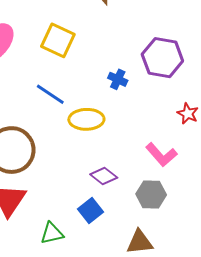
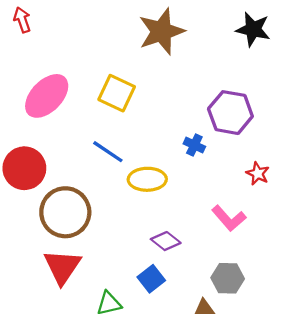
blue cross: (118, 79) -> (194, 145), moved
gray hexagon: (151, 194) -> (228, 278), moved

